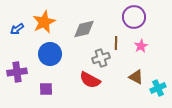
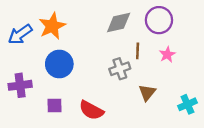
blue arrow: (17, 29) -> (20, 34), size x1.5
gray diamond: (84, 29) -> (119, 22), moved
brown triangle: (136, 77) -> (147, 92), moved, turned 42
red semicircle: (90, 80) -> (91, 110), moved

